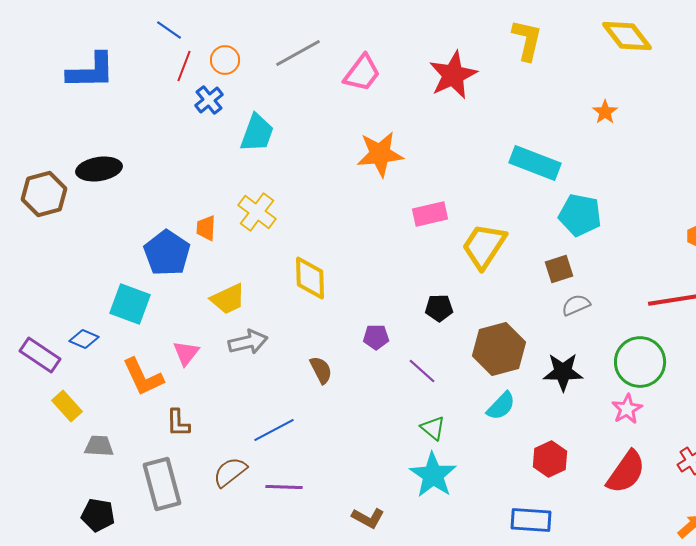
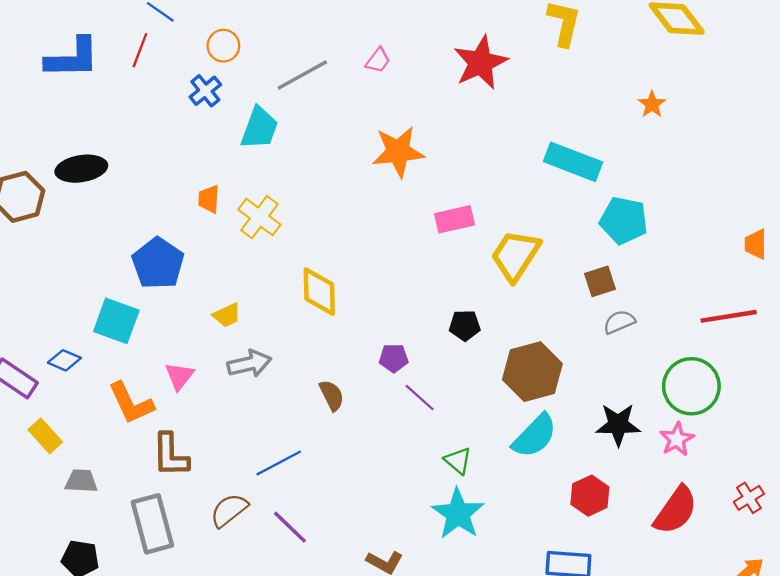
gray line: (298, 53) -> (302, 75), moved
red line: (184, 66) -> (140, 50), moved
pink trapezoid: (362, 73) -> (378, 60), size x0.6
orange trapezoid: (206, 228) -> (209, 199), moved
yellow trapezoid: (228, 299) -> (227, 315), size x0.7
purple line: (422, 371) -> (420, 398), moved
black star: (563, 372) -> (618, 425), moved
cyan semicircle: (501, 406) -> (535, 436), size x1.4
brown L-shape: (178, 423) -> (170, 455), size x1.4
purple line: (284, 487) -> (290, 527), turned 42

